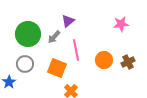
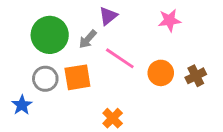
pink star: (121, 24) -> (170, 20), moved
pink line: (76, 50) -> (120, 58), turned -45
orange square: (57, 68) -> (77, 77), moved, turned -30

